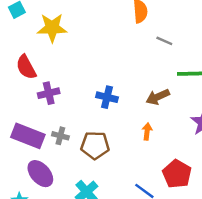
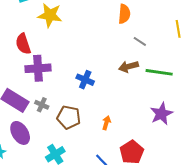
purple cross: (49, 93) -> (38, 68), size x1.4
brown arrow: (158, 97) -> (129, 67), moved
orange arrow: (147, 132) -> (106, 123), moved

